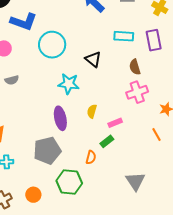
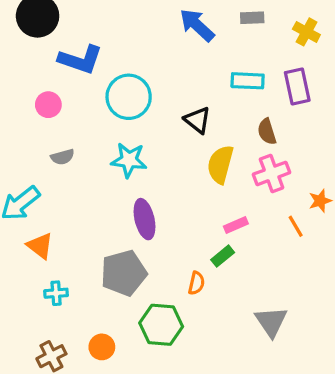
cyan star: (69, 84) -> (129, 160), moved
yellow semicircle: (92, 111) -> (220, 164), moved, size x1.6
orange line: (157, 135) -> (296, 226), moved

